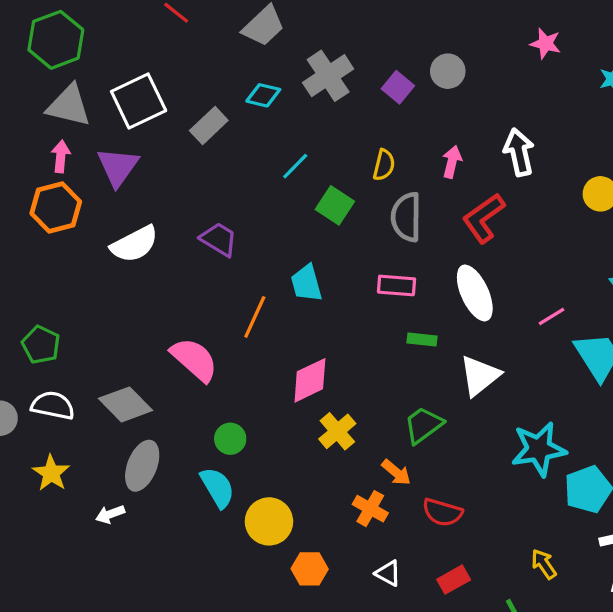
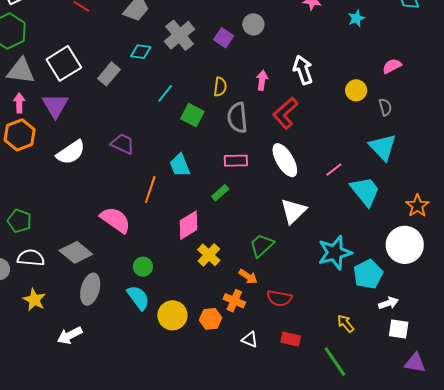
green rectangle: (422, 339) -> (220, 193), moved, turned -42
white arrow: (110, 514) -> (70, 335), moved, size x1.4
orange hexagon: (310, 569) -> (211, 319), moved
red rectangle: (454, 580) -> (291, 339), turned 48

